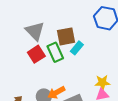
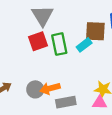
brown square: (66, 36) -> (95, 31), moved

